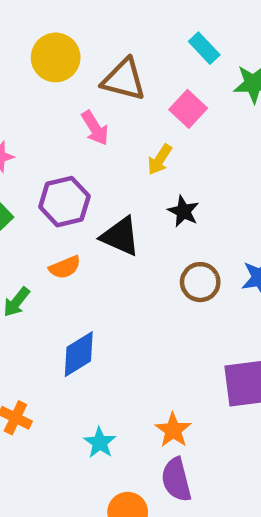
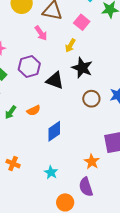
black star: (183, 211) -> (82, 68), size x1.5
orange semicircle: (65, 267) -> (34, 110), moved
blue diamond: (79, 354) -> (54, 131), moved
orange star: (173, 430) -> (92, 162), moved

